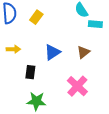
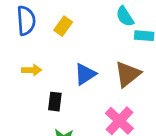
brown triangle: (83, 52) -> (128, 74), size x1.5

